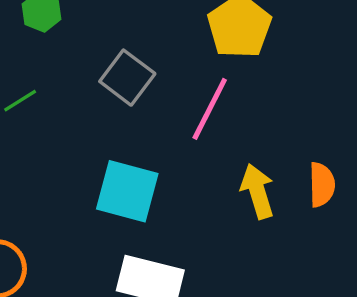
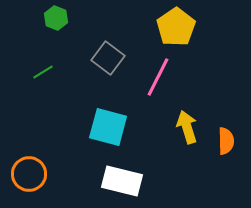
orange semicircle: (322, 185) -> (226, 141), moved

